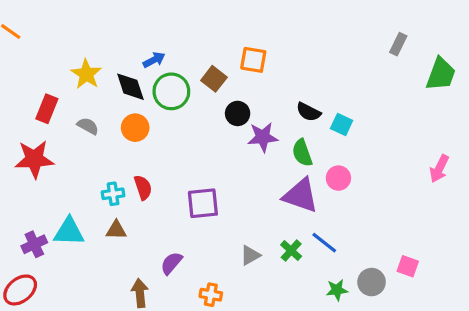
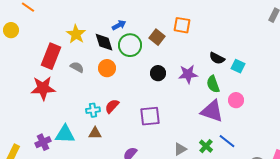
red rectangle: (47, 109) -> (51, 56), size x1.4
black circle: (238, 113) -> (158, 73), moved
red semicircle: (143, 188) -> (112, 106), turned -119

